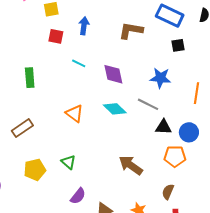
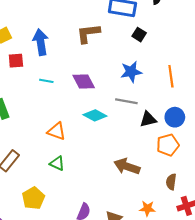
blue arrow: (84, 26) -> (41, 42), size x1.4
black square: (178, 45) -> (139, 35), turned -32
green triangle: (68, 162) -> (57, 163), moved

